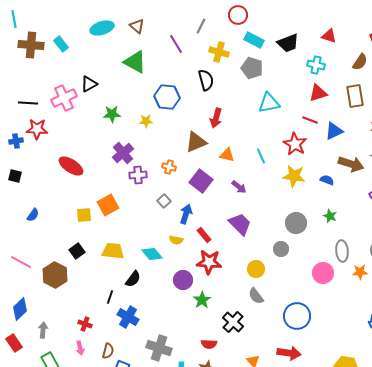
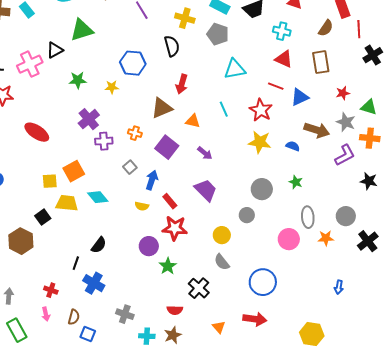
green triangle: (135, 62) -> (82, 30), moved, turned -45
red triangle: (318, 93) -> (284, 59), turned 42
cyan line: (261, 156) -> (224, 109), moved
yellow trapezoid: (113, 251) -> (67, 203), moved
cyan diamond: (152, 254) -> (98, 197), moved
gray cross: (159, 348) -> (125, 314), size x0.7

